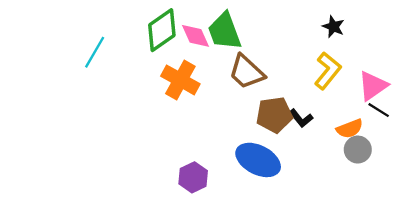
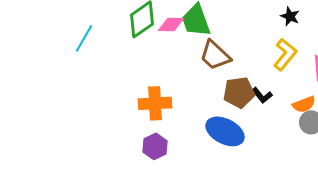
pink diamond: (195, 36) -> (171, 24), turned -64
orange cross: (180, 80) -> (155, 103), moved, turned -32
purple hexagon: (193, 177) -> (155, 146), moved

